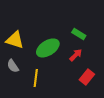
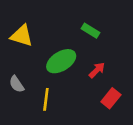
green rectangle: (79, 34) -> (91, 31), moved
yellow triangle: (15, 40) -> (22, 36), moved

